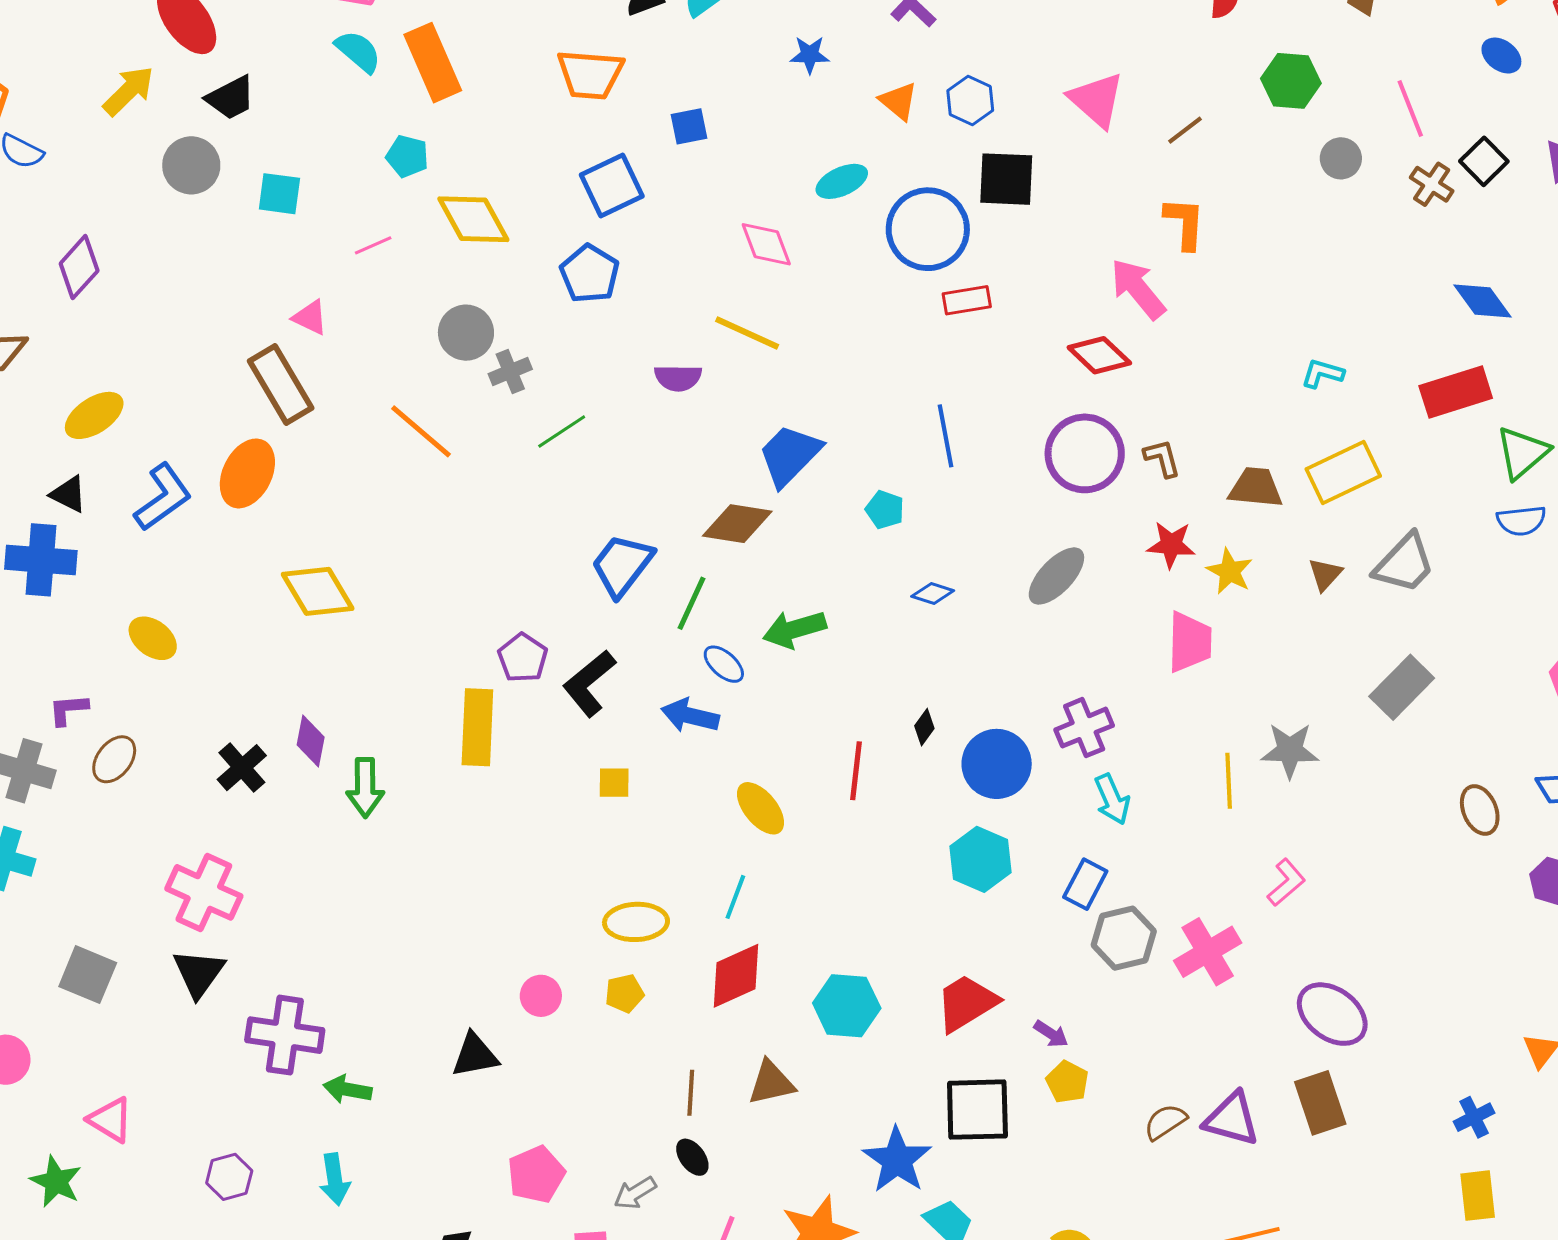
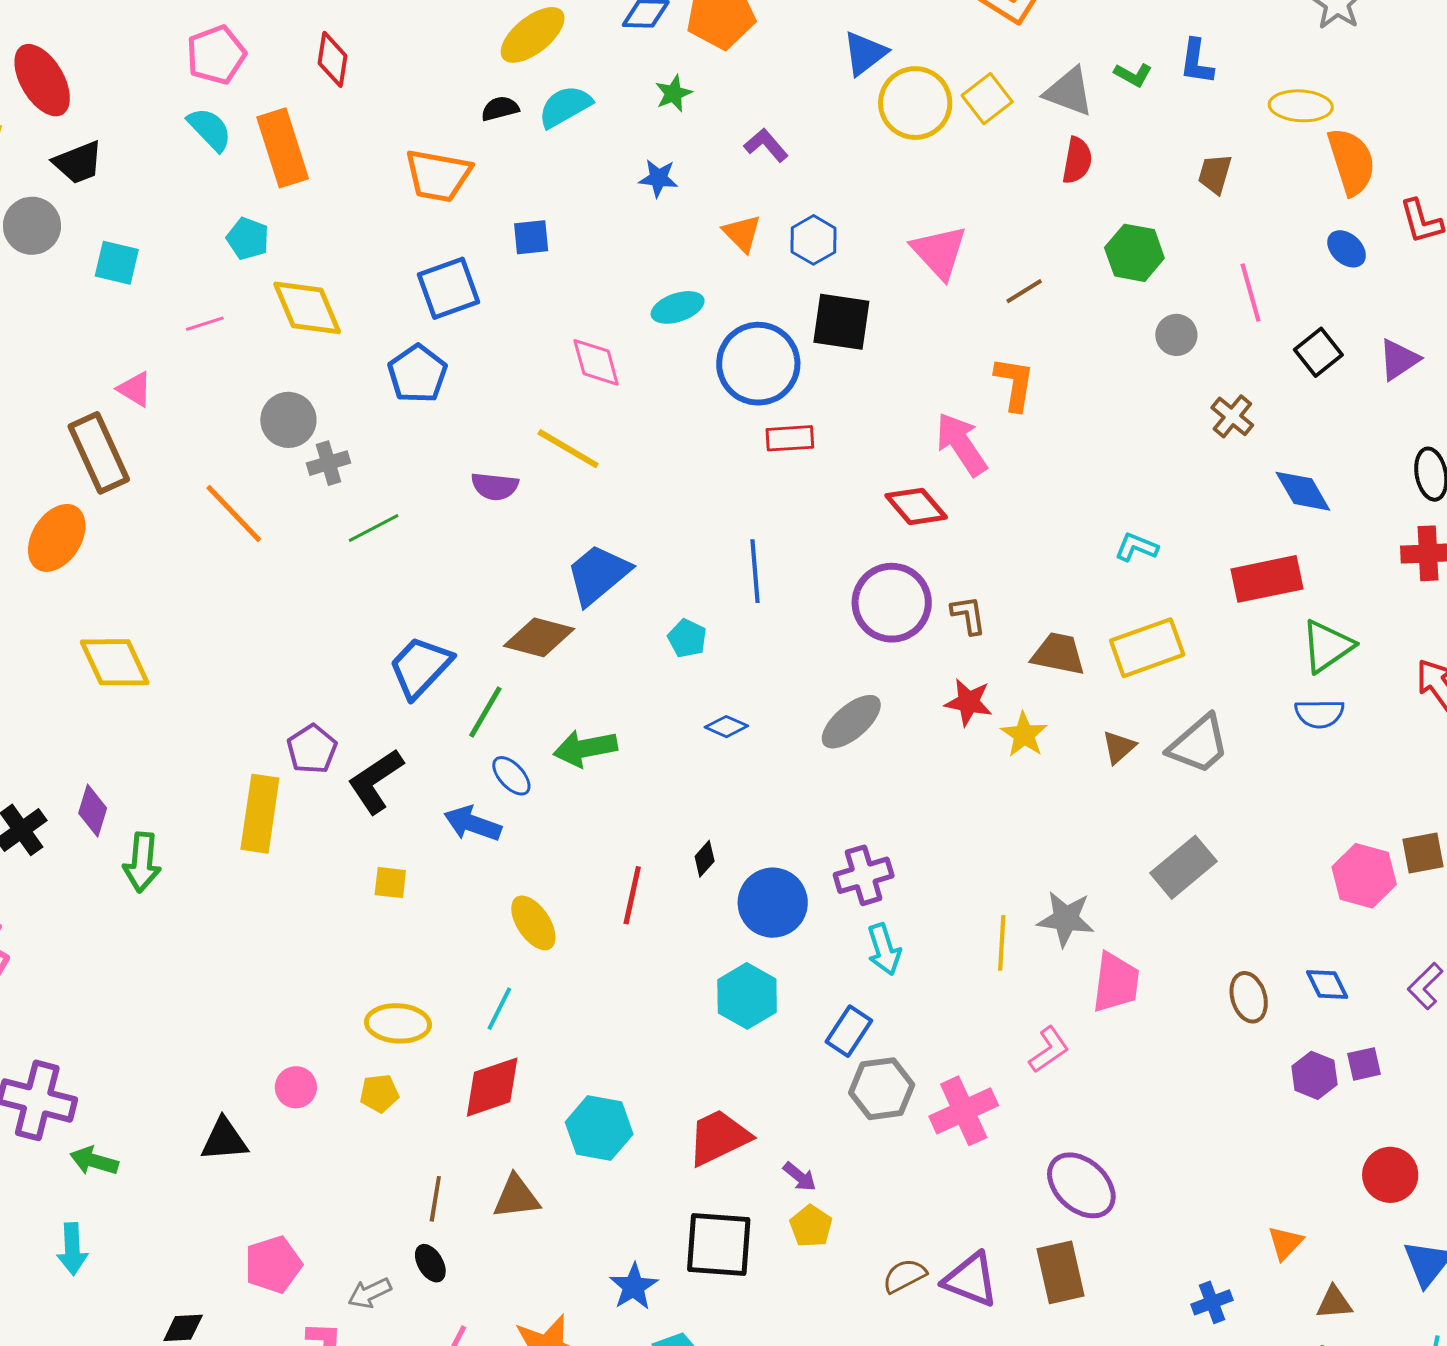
brown cross: (1432, 184) -> (1232, 416), moved
pink trapezoid: (1190, 642) -> (1116, 983), moved
blue star: (897, 1160) -> (634, 1287), size x0.7

